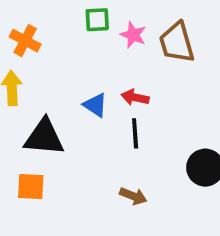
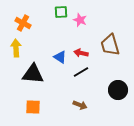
brown trapezoid: (177, 42) -> (110, 45), moved
black line: (135, 133) -> (81, 72), turned 63
orange square: (31, 187) -> (33, 107), moved

